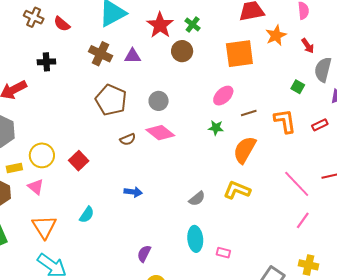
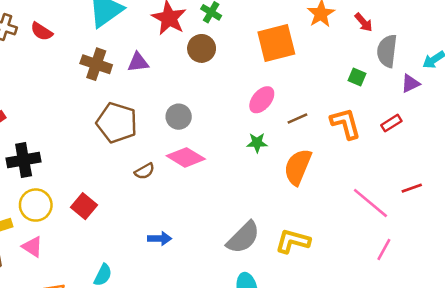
black cross: (46, 62) -> (24, 160), moved, size x1.4
yellow L-shape: (237, 190) -> (293, 241), moved
gray semicircle: (197, 199) -> (243, 237), size x1.6

